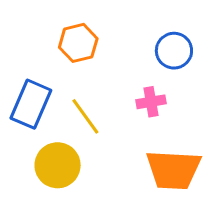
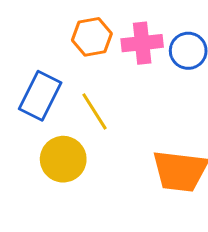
pink cross: (151, 102) -> (142, 43), moved, size x1.4

